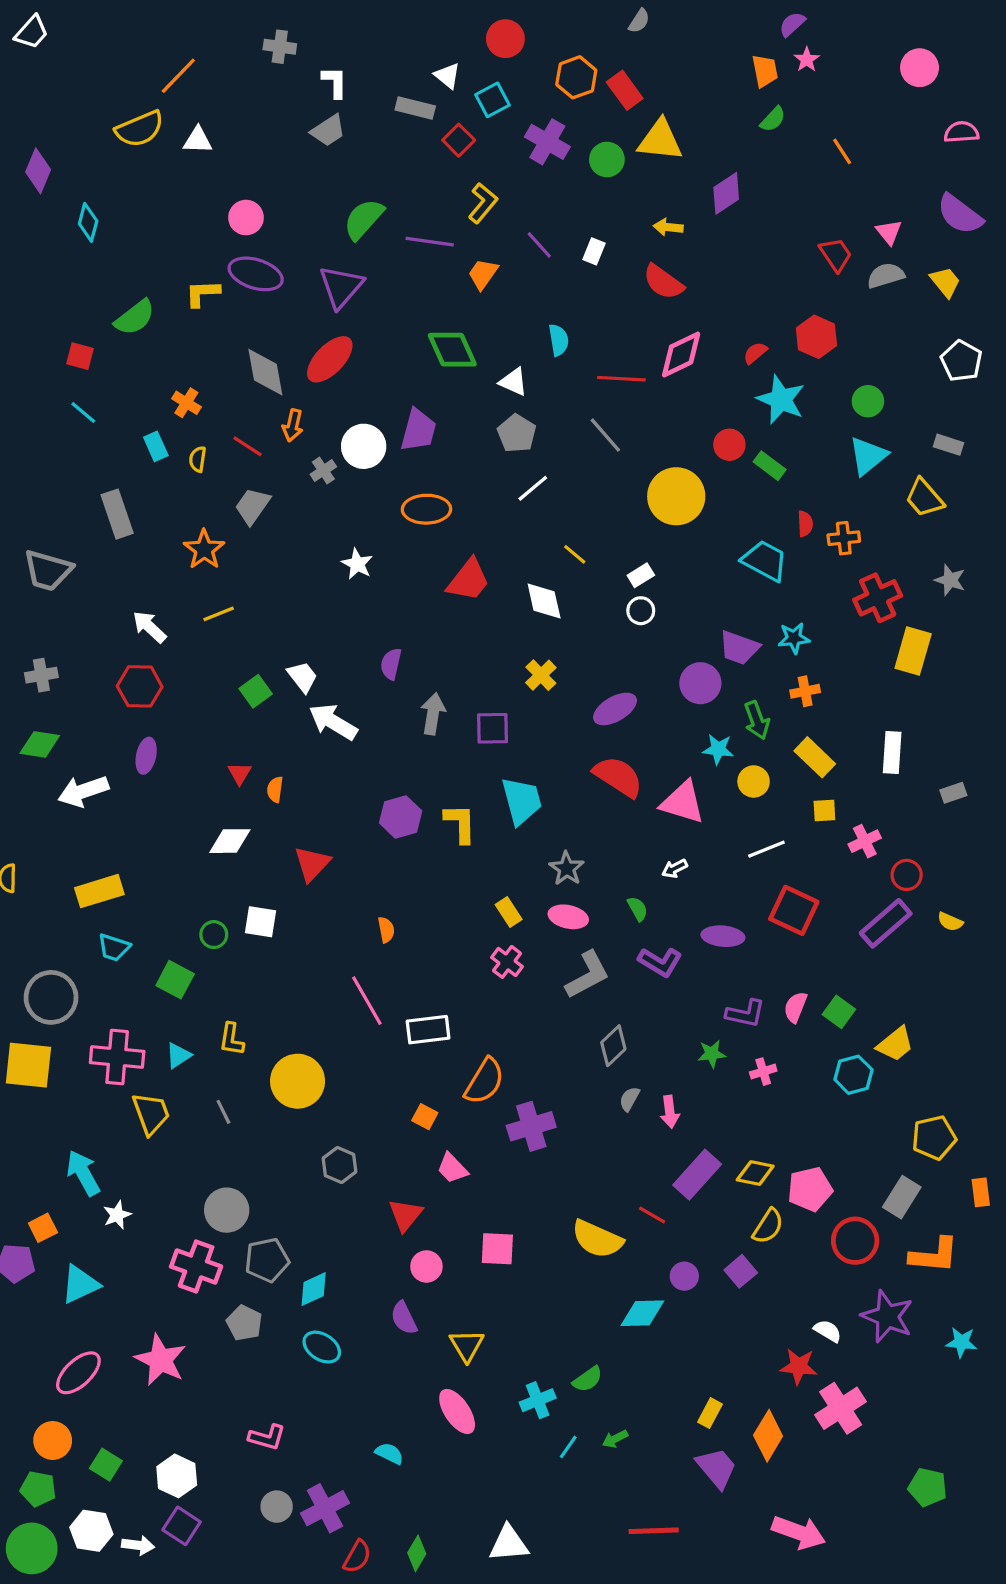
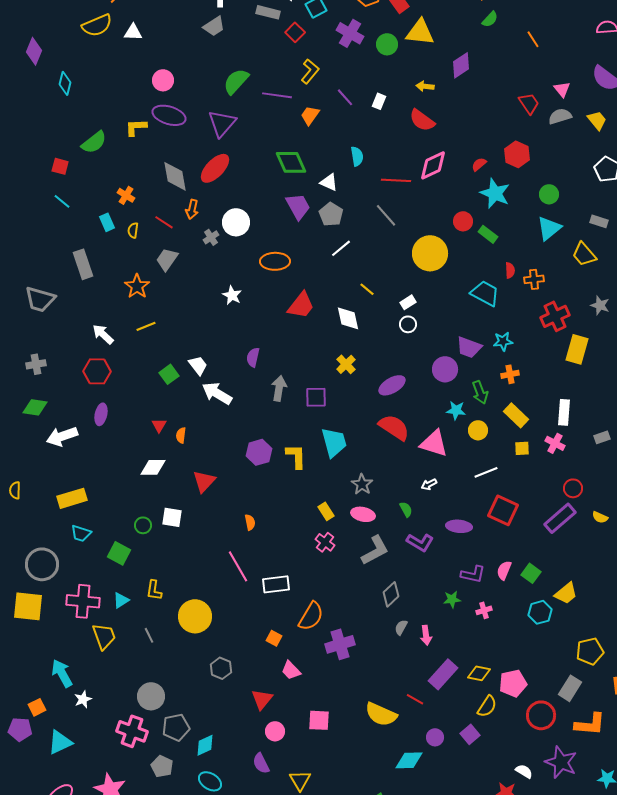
purple trapezoid: (418, 430) -> (298, 206), moved, turned -44
pink cross: (865, 841) -> (555, 443), moved, turned -36

